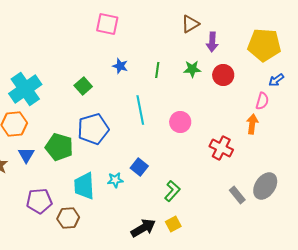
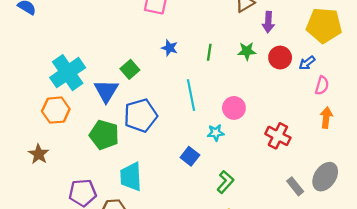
blue arrow: (276, 80) -> (307, 63), moved
orange arrow: (252, 124) -> (326, 118), moved
blue triangle: (26, 155) -> (106, 91), moved, size x1.4
cyan star: (115, 180) -> (216, 133), moved

